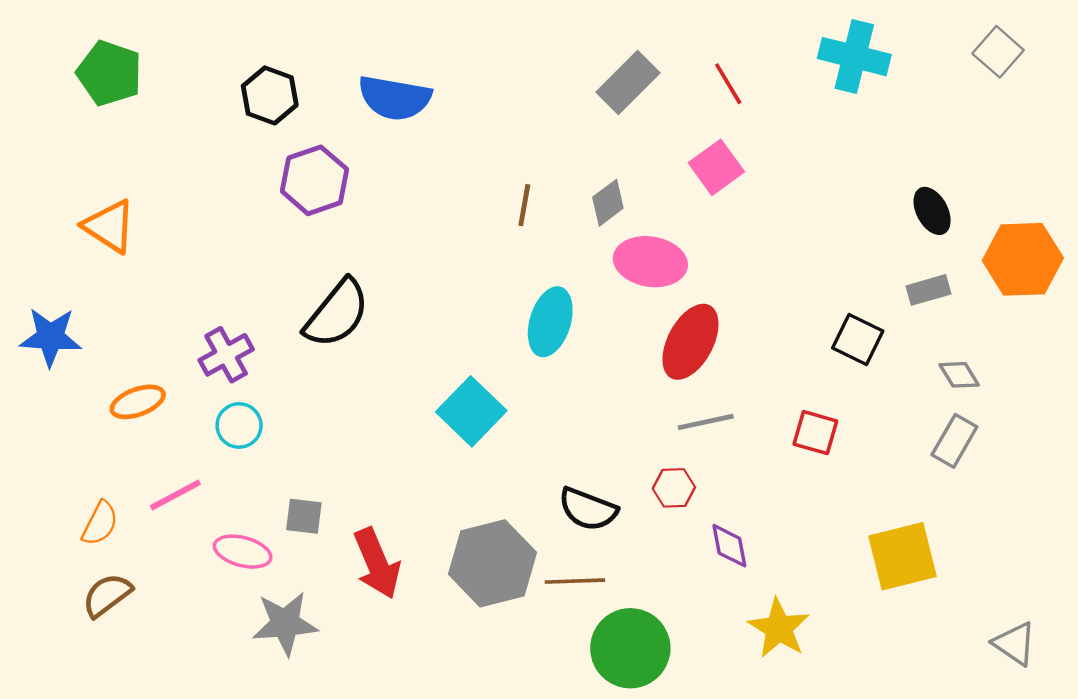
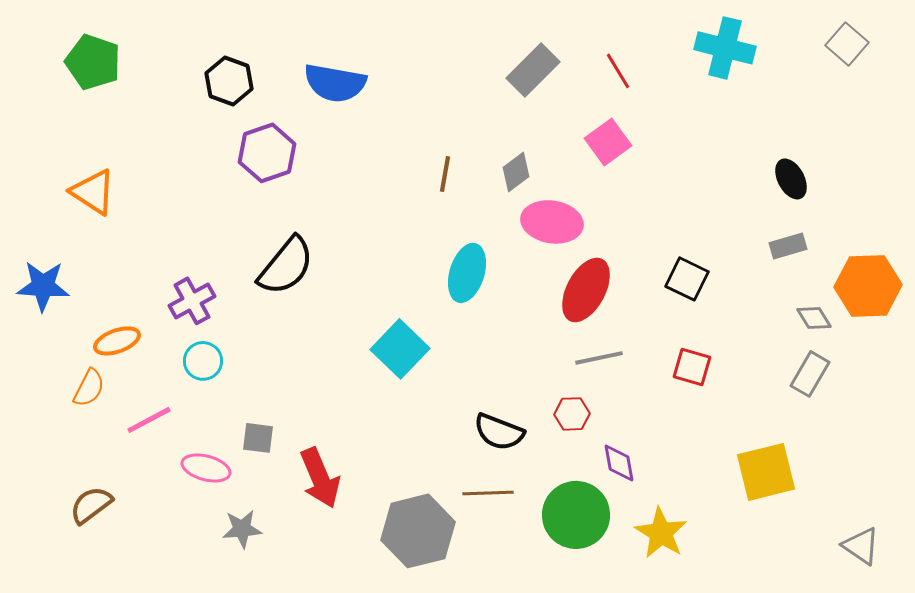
orange hexagon: (1023, 259) -> (868, 286), moved
black square: (858, 339) -> (687, 279), moved
orange semicircle: (100, 523) -> (89, 388), moved
gray hexagon: (492, 563) -> (418, 531), moved
gray star: (285, 623) -> (242, 529), size x0.7
green circle: (630, 648) -> (576, 515), moved

